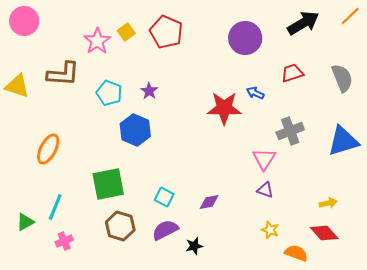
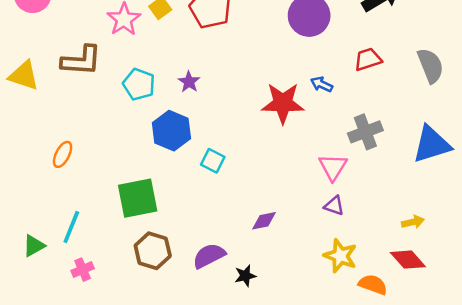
orange ellipse: (48, 149) -> (63, 154), size x0.7
cyan square: (164, 197) -> (213, 161), moved
yellow star: (270, 230) -> (340, 256), size x1.5

